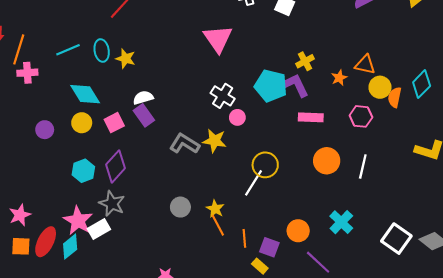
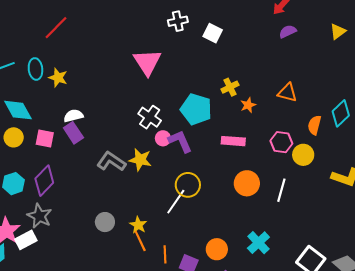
orange star: (339, 78) -> (248, 105), moved
purple L-shape: (296, 85) -> (180, 141), moved
yellow circle: (380, 87) -> (303, 155), moved
pink square: (114, 123) -> (45, 139), turned 36

